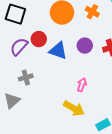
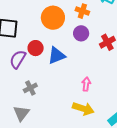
purple circle: (85, 46) -> (81, 33), moved
blue triangle: (58, 51) -> (57, 56), turned -30

